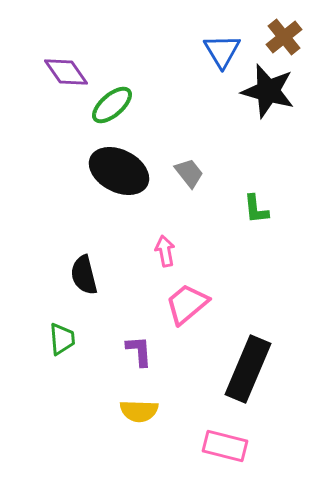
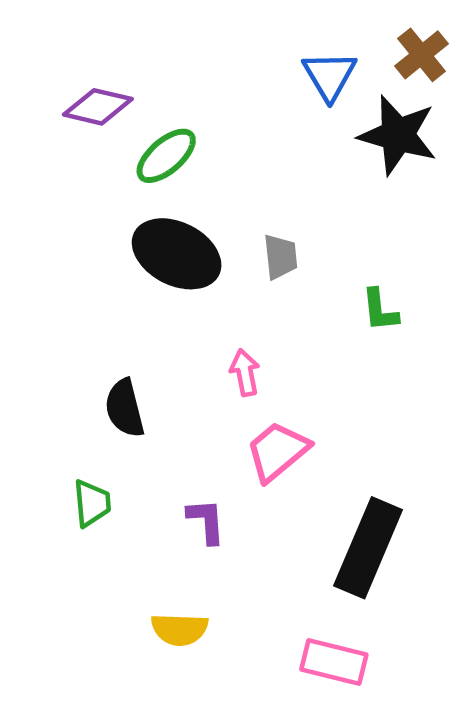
purple diamond: (66, 72) -> (98, 107), turned -42
gray trapezoid: (189, 173) -> (280, 257), turned 32
yellow semicircle: (139, 411) -> (180, 629), moved

